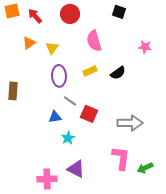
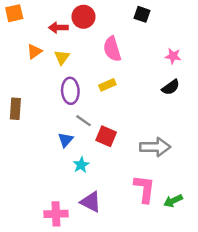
red arrow: (35, 16) -> (58, 27), moved, turned -49
black semicircle: (118, 73) -> (171, 87), moved
blue triangle: (55, 117) -> (66, 140), turned -40

